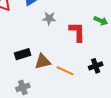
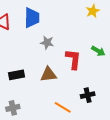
brown triangle: (43, 62) -> (48, 74), moved
orange line: (65, 71) -> (63, 107), moved

